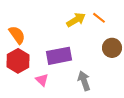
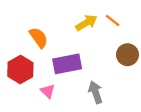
orange semicircle: (17, 35) -> (39, 38), moved

